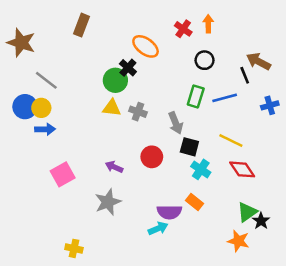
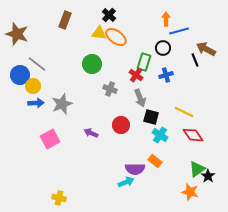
red cross: (183, 29) -> (136, 75), moved
black cross: (128, 68) -> (109, 15), moved
green rectangle: (196, 97) -> (144, 62), moved
blue line: (225, 98) -> (179, 31), moved
blue cross: (270, 105) -> (166, 75), moved
blue circle: (25, 107) -> (20, 75), moved
yellow triangle: (112, 108) -> (99, 33), moved
gray star: (108, 202) -> (62, 104), moved

